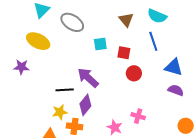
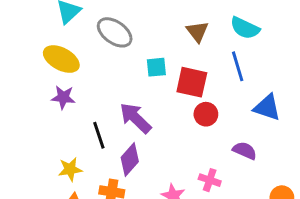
red square: (124, 53) -> (192, 82), size x1.5
purple star: (21, 67) -> (63, 97), moved
black line: (65, 90) -> (99, 135), turned 72
purple semicircle: (176, 90) -> (245, 151), moved
yellow star: (60, 112) -> (70, 169), moved

